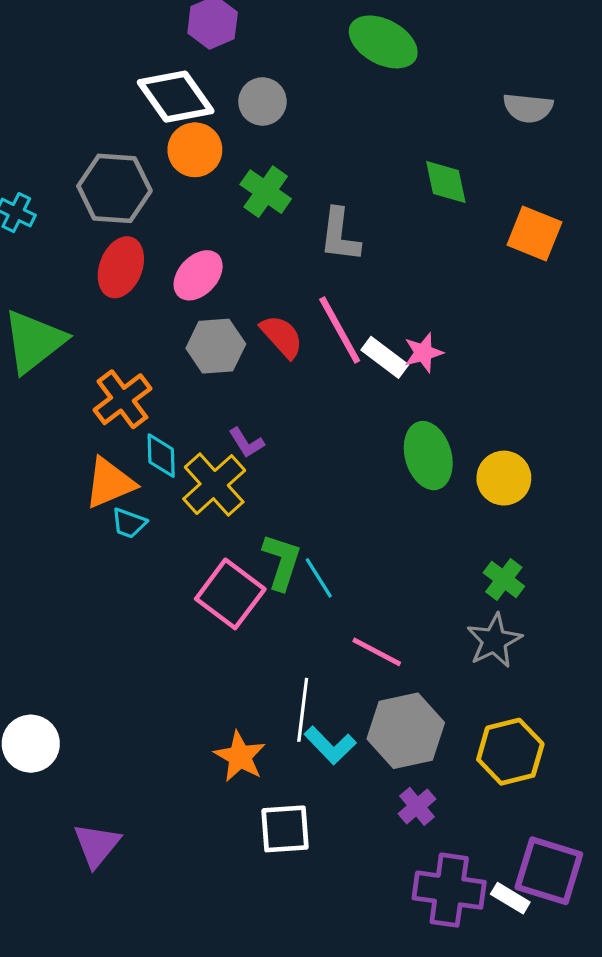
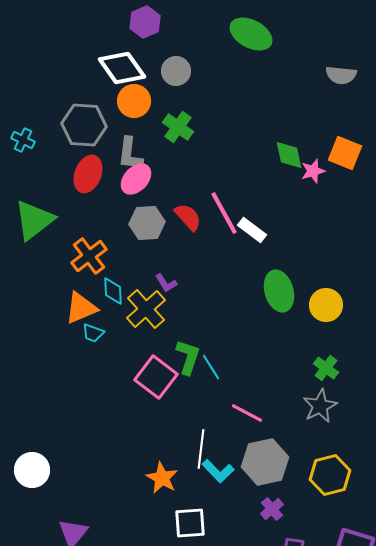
green diamond: (446, 182) -> (289, 155), moved
gray L-shape: (340, 235) -> (130, 154), moved
pink star: (423, 353) -> (313, 171), moved

